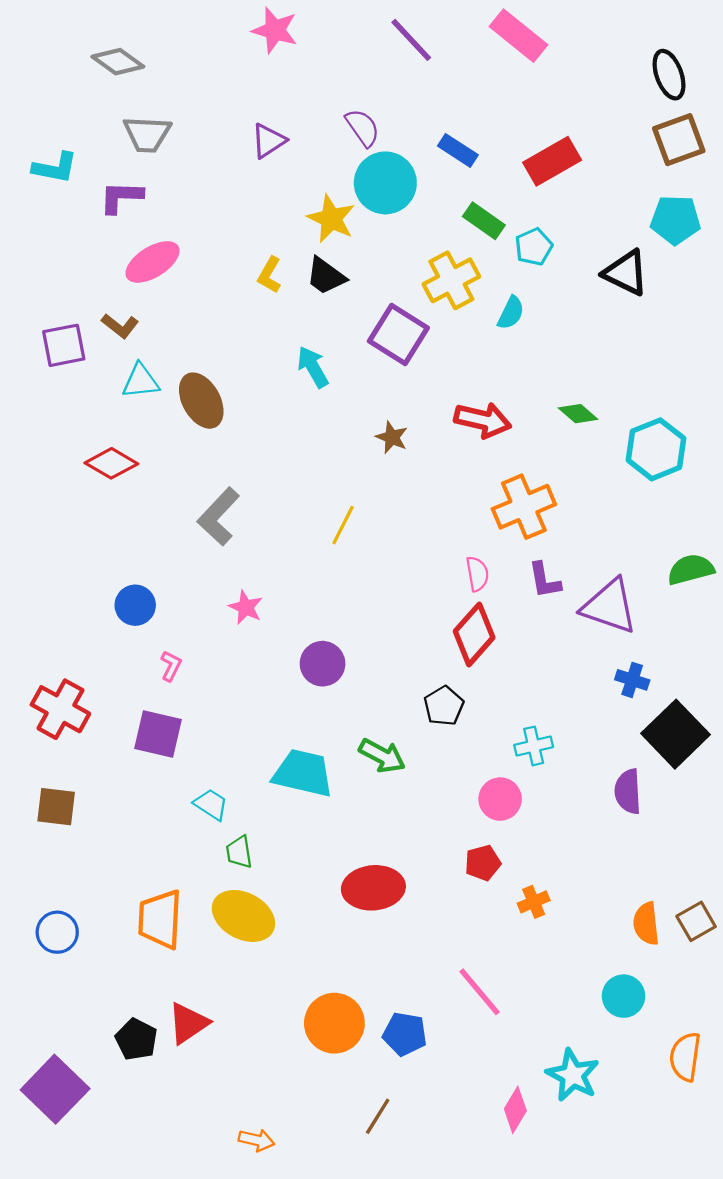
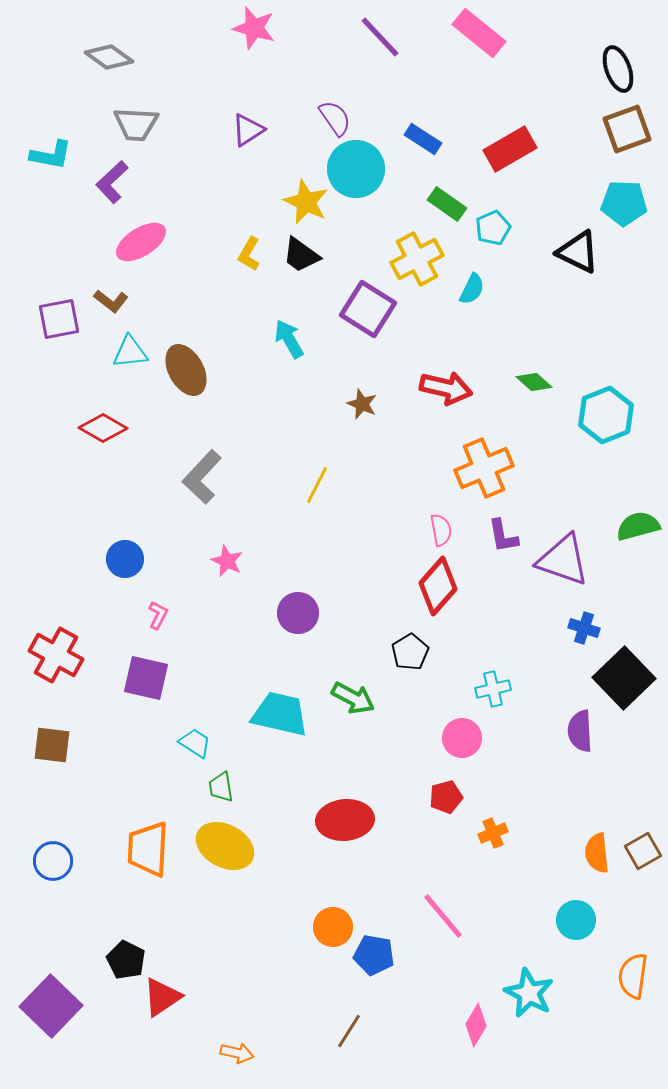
purple L-shape: (121, 197) -> (112, 182), turned -45
red triangle: (188, 1023) -> (162, 997), moved
orange circle: (334, 1023) -> (333, 927), moved, size x0.7

